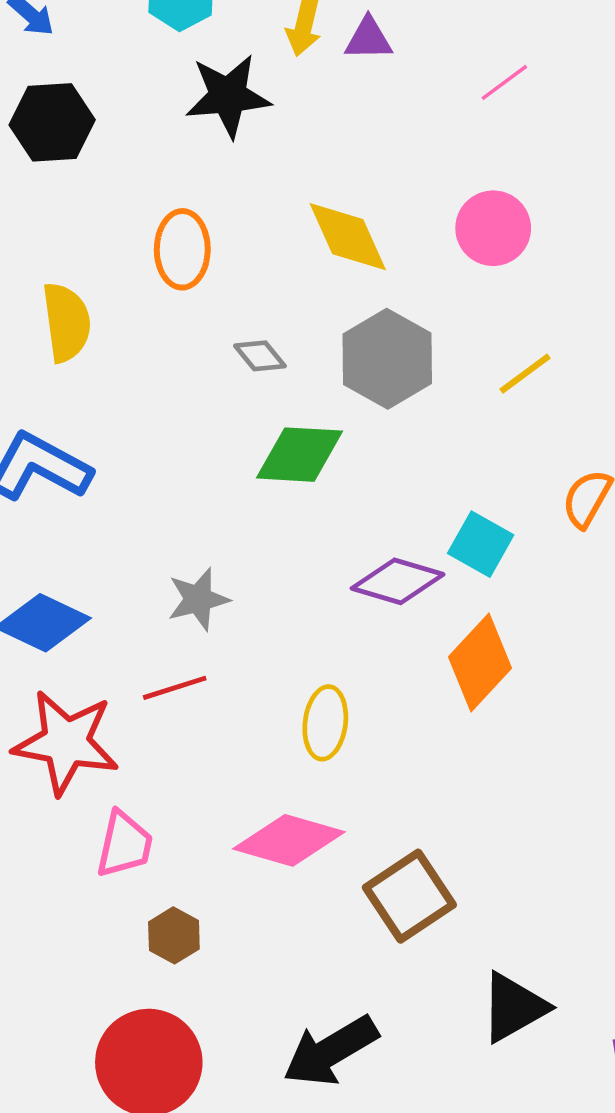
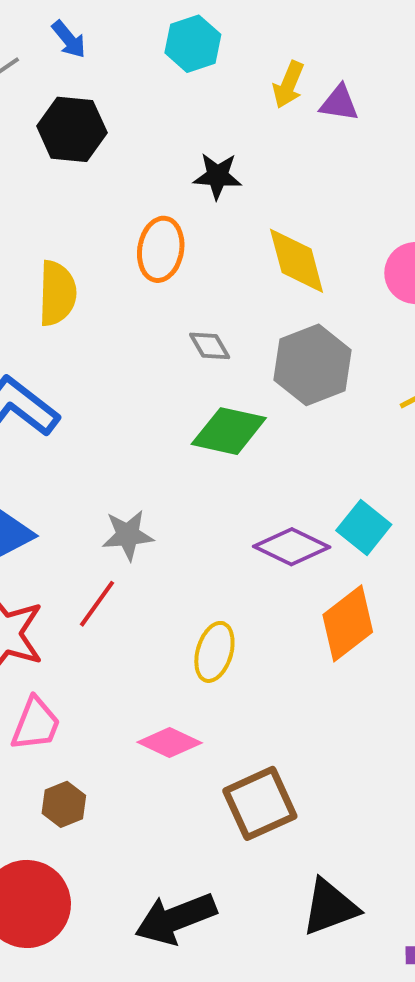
black star: (228, 96) -> (217, 176), moved, size x0.7
red line: (175, 688) -> (97, 604), turned -46
pink diamond: (289, 840) -> (170, 742), size x0.7

